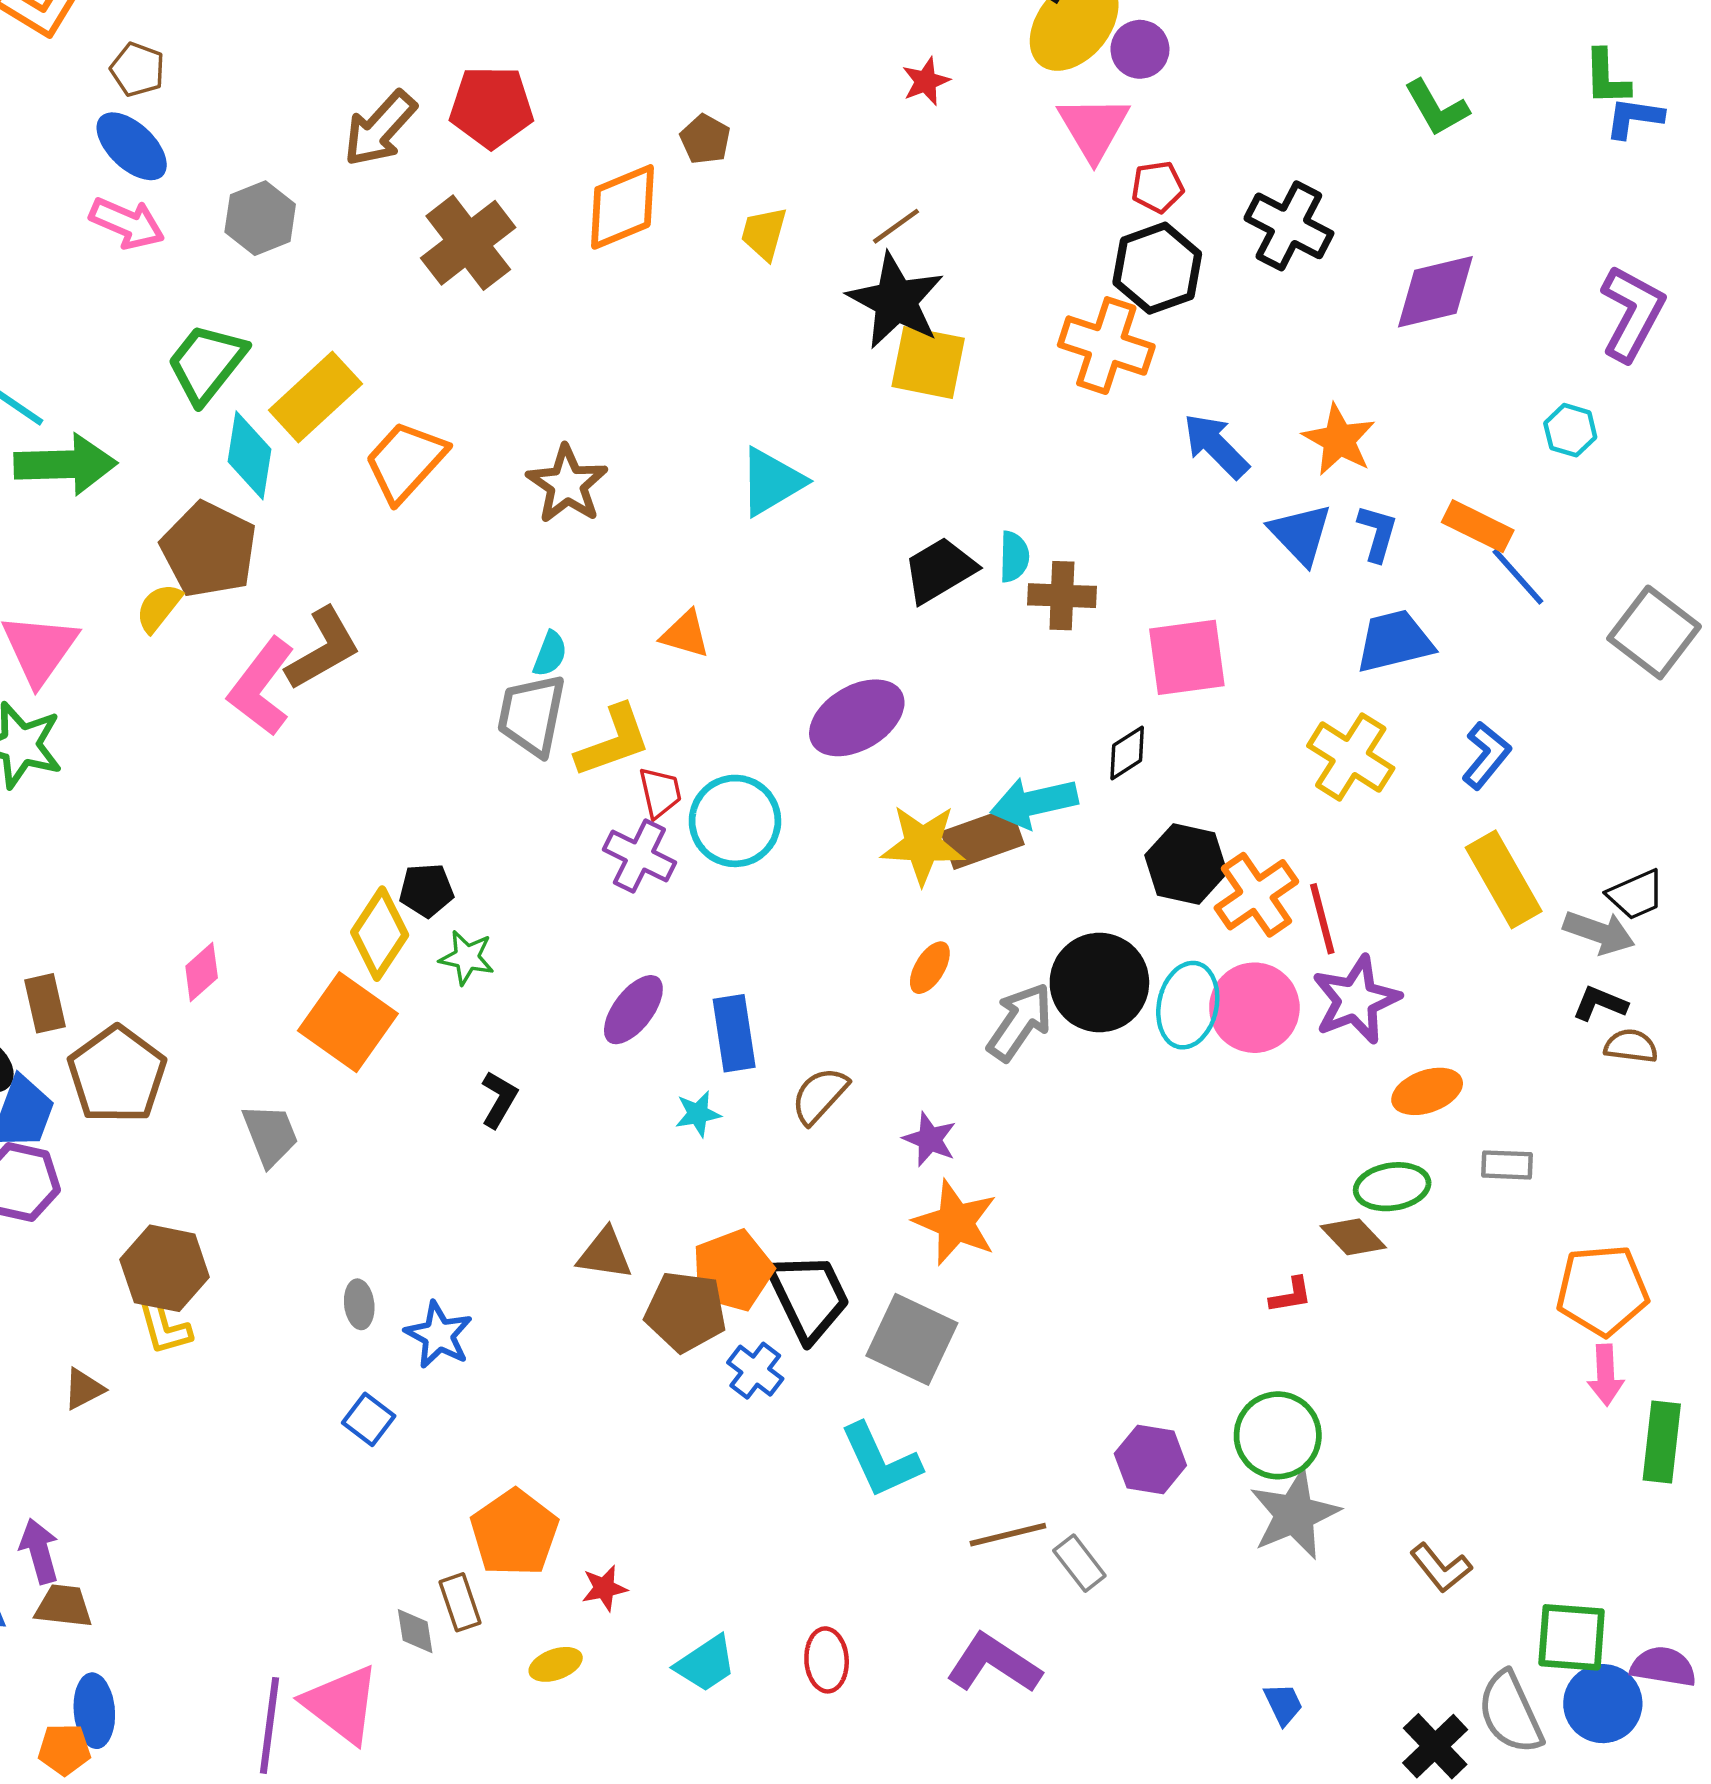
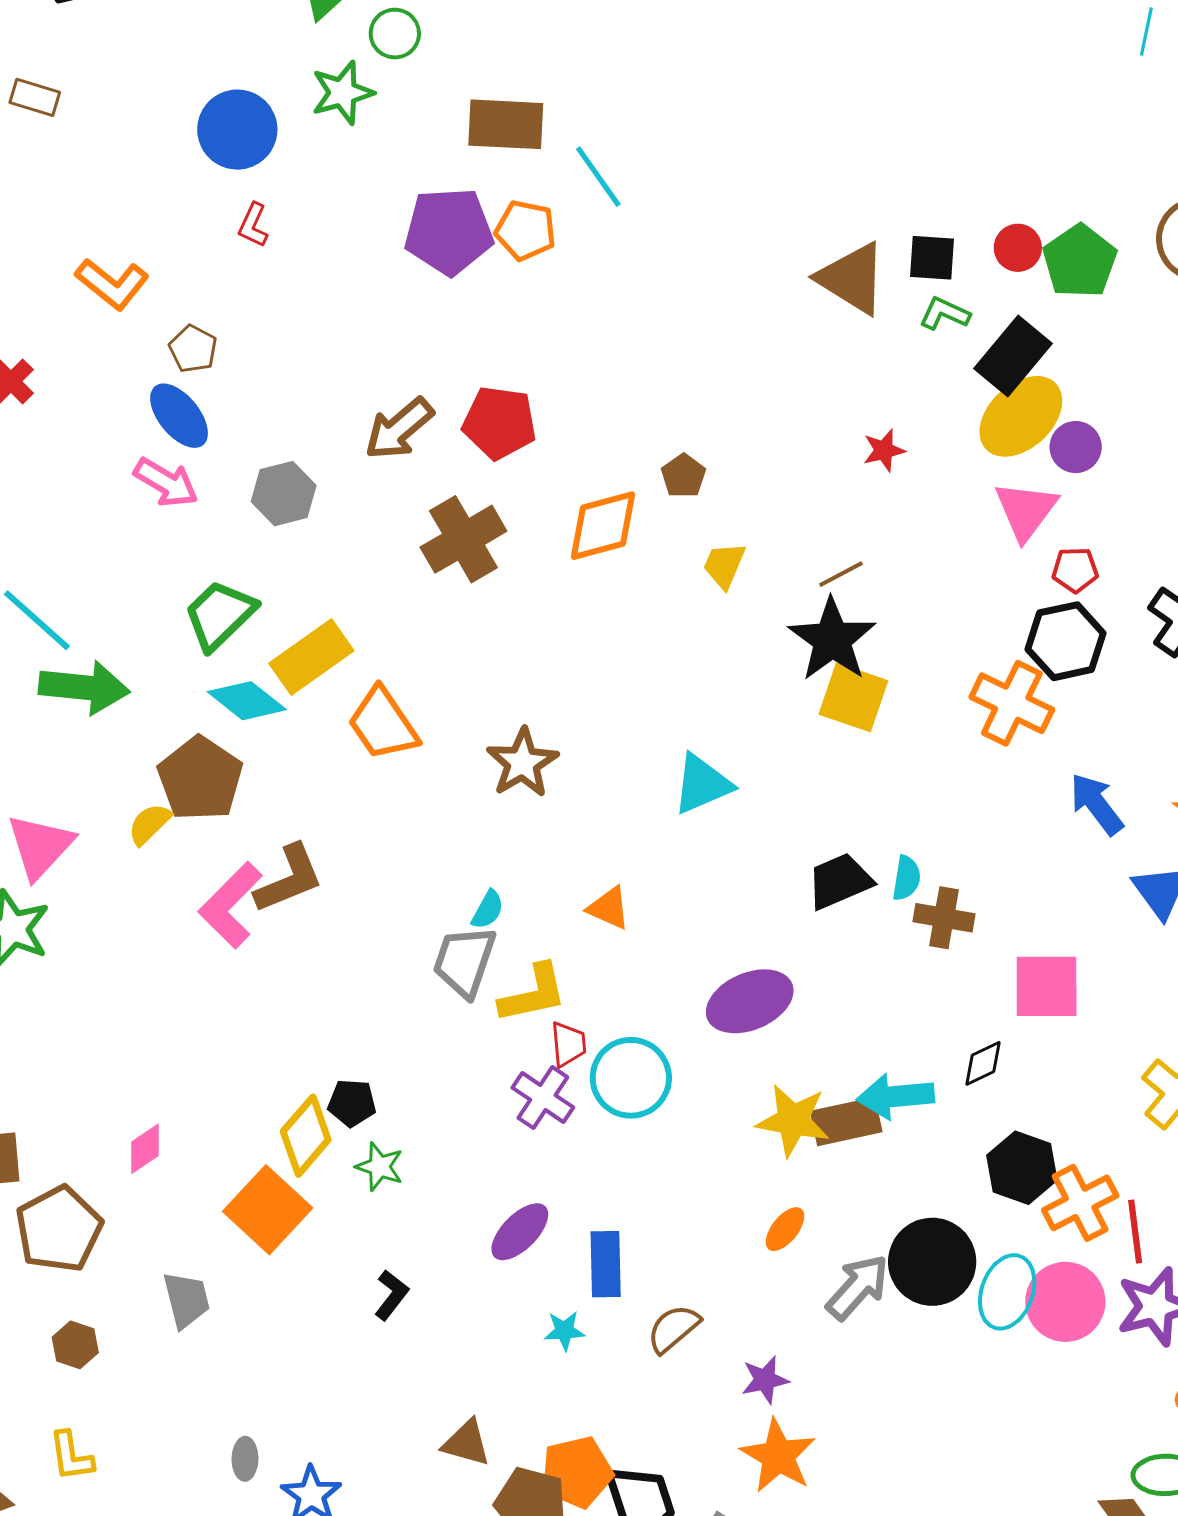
cyan diamond: (249, 455) -> (247, 701), turned -68
orange trapezoid: (405, 461) -> (383, 724), turned -84
purple star: (930, 1139) -> (765, 1380), turned 30
brown hexagon: (165, 1268) -> (75, 1345), moved, size x0.6

